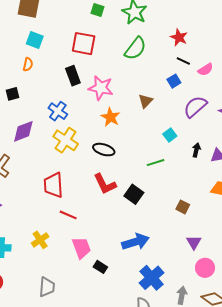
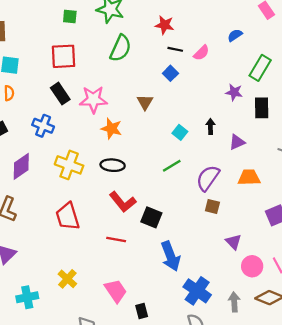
purple semicircle: (195, 107) -> (208, 178), moved
blue cross: (58, 111) -> (43, 126), moved
black arrow: (196, 150) -> (210, 126), moved
black square: (134, 194) -> (151, 217), moved
red line: (68, 215) -> (116, 239), moved
blue arrow: (136, 242) -> (171, 256), turned 100
pink trapezoid: (81, 248) -> (116, 291), moved
black rectangle: (100, 267) -> (142, 311), moved, turned 56

